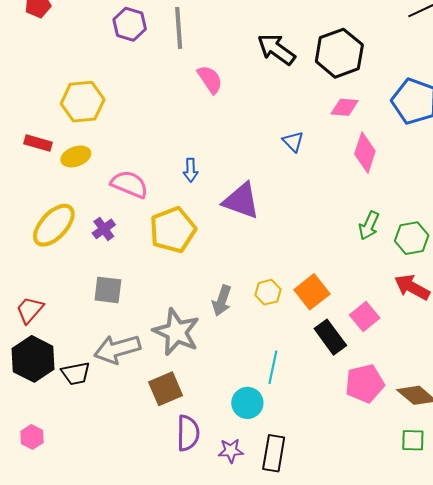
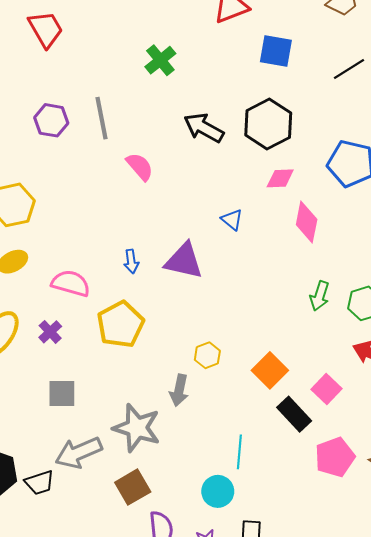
purple triangle: (241, 201) -> (184, 261), moved
yellow hexagon: (268, 292) -> (207, 355), moved

